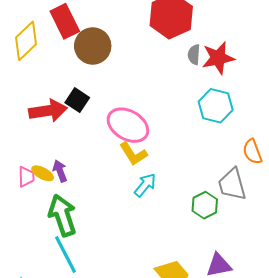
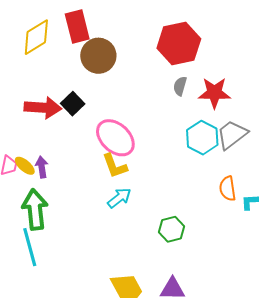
gray semicircle: (194, 55) -> (180, 86), moved
gray trapezoid: (232, 184) -> (232, 135), moved, turned 56

